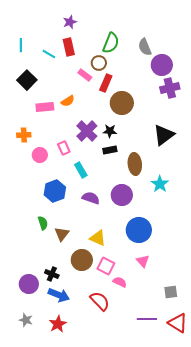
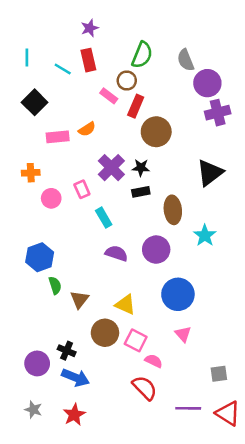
blue hexagon: (55, 191) -> (40, 257), moved
red semicircle: (100, 301) -> (145, 388), moved

